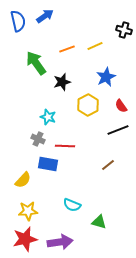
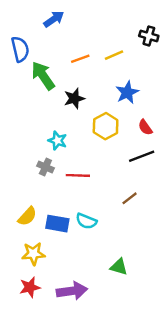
blue semicircle: (18, 21) -> (20, 49), moved
blue rectangle: (48, 164) -> (57, 224), moved
cyan semicircle: (72, 205) -> (86, 221), moved
red star: (25, 239) -> (30, 287), size x0.7

